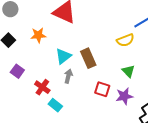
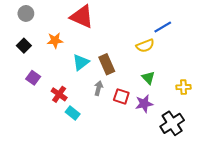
gray arrow: (68, 76) -> (98, 88), moved

